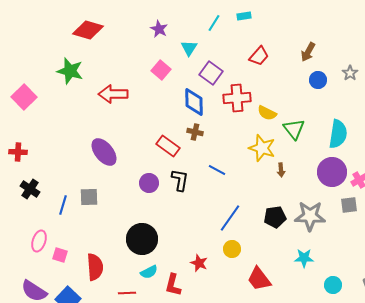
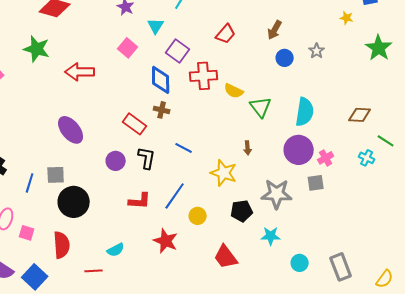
yellow star: (262, 148) -> (224, 173), moved
black pentagon: (275, 217) -> (242, 211), moved
blue line: (230, 218) -> (175, 196), moved
black circle: (142, 239) -> (74, 202), moved
yellow circle: (232, 249) -> (198, 216), moved
red star: (199, 263) -> (166, 241), size x1.4
red L-shape: (173, 285) -> (140, 201), moved, turned -100

